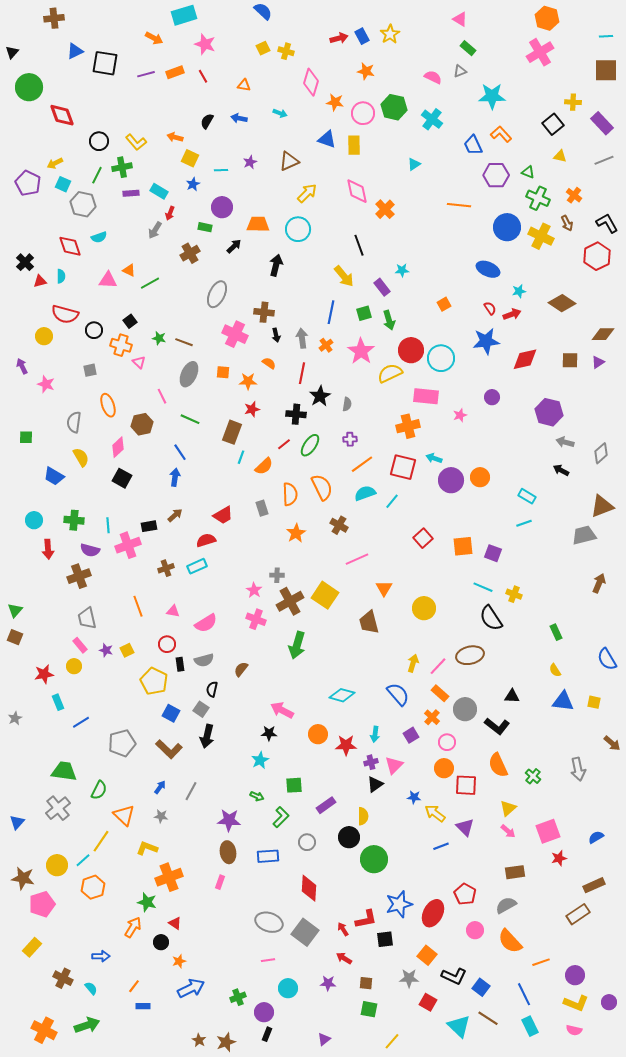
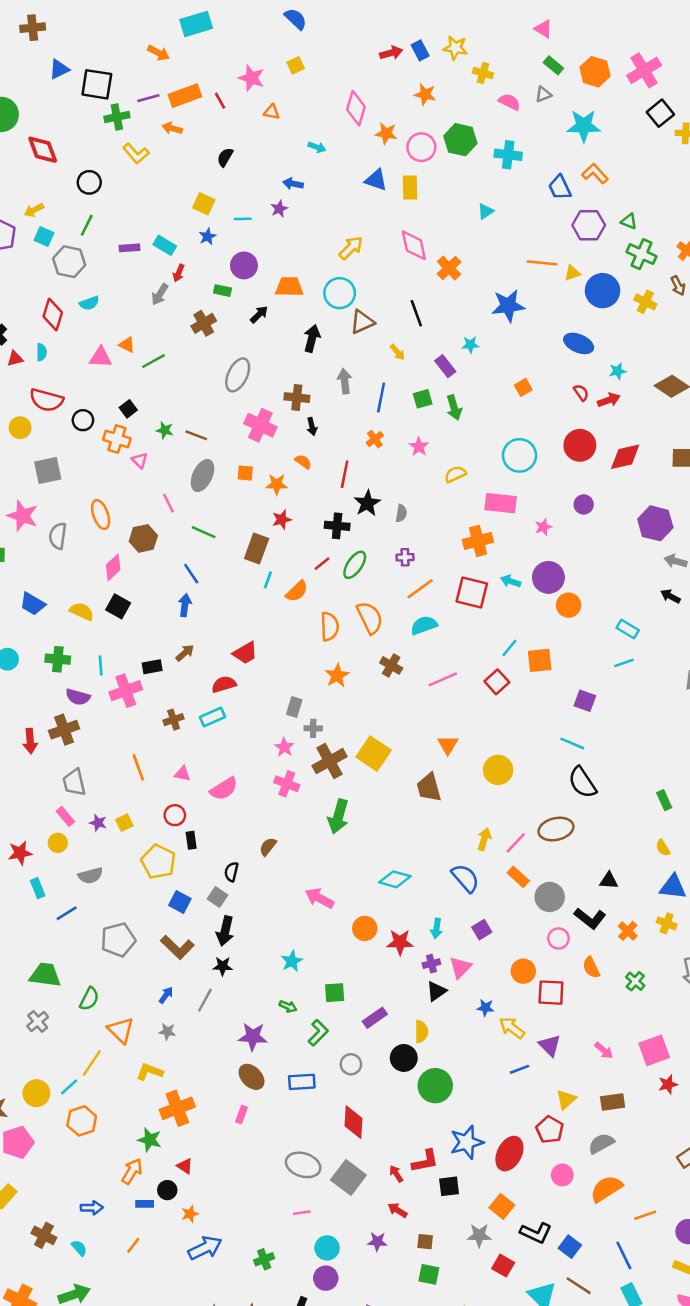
orange hexagon: (547, 18) -> (595, 72), moved
yellow star: (390, 34) -> (455, 48), turned -30
pink star: (205, 44) -> (252, 78), moved
yellow cross: (286, 51) -> (483, 73), moved
orange rectangle: (175, 72) -> (185, 96), size x1.4
blue arrow: (239, 118) -> (293, 184), moved
cyan cross: (432, 119) -> (508, 155), turned -30
black square: (553, 124) -> (660, 113), moved
orange arrow: (175, 137) -> (172, 128), moved
yellow L-shape: (136, 142) -> (136, 153), moved
yellow triangle: (560, 156) -> (572, 273), moved, turned -32
brown triangle: (289, 161) -> (362, 322), moved
green cross: (122, 167) -> (117, 117), moved
yellow cross: (541, 236) -> (645, 302), size x0.7
red diamond: (70, 246) -> (53, 314), turned 35
yellow arrow: (344, 276) -> (397, 352), size x0.6
gray arrow: (302, 338) -> (345, 381), moved
blue star: (486, 341) -> (508, 306), moved
red circle: (411, 350) -> (580, 445), moved
pink star: (361, 351) -> (419, 447), size x0.6
gray square: (90, 370) -> (48, 470), moved, size x1.6
yellow semicircle: (390, 373) -> (455, 474), size x0.7
pink star: (46, 384) -> (23, 516), moved, size x1.4
yellow semicircle: (81, 457) -> (82, 611), moved, turned -36
purple circle: (451, 480) -> (548, 577), moved
cyan line: (392, 501) -> (509, 648), moved
gray rectangle: (262, 508) -> (294, 707), moved, turned 35
orange square: (463, 546) -> (540, 660), moved
red arrow: (48, 549) -> (30, 741), moved
pink line: (357, 559) -> (443, 679), moved
yellow cross: (514, 594) -> (667, 923), moved
gray semicircle: (204, 660) -> (91, 876), moved
orange cross: (432, 717) -> (628, 931), moved
black star: (269, 733) -> (223, 966), moved
pink circle: (447, 742) -> (558, 938), moved
orange semicircle: (498, 765) -> (591, 967), size x0.7
gray cross: (58, 808) -> (38, 1021), size x0.7
yellow triangle: (508, 808) -> (566, 1099), moved
brown ellipse: (228, 852) -> (252, 1077), turned -35
orange semicircle: (510, 941) -> (606, 1189), turned 100
blue rectangle: (143, 1006) -> (145, 1204), moved
purple circle: (264, 1012) -> (326, 1278), moved

